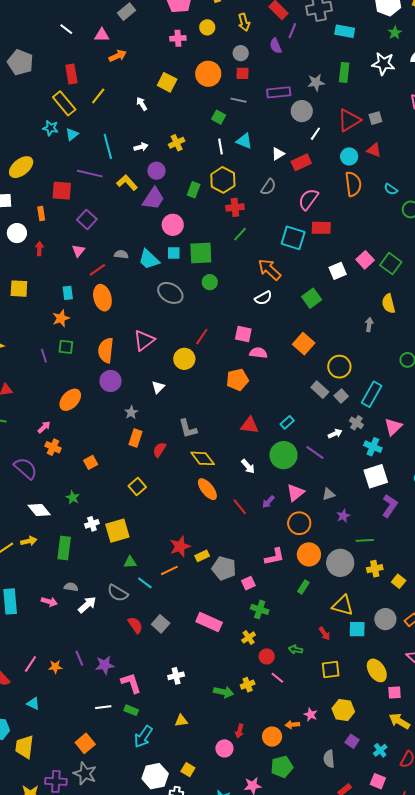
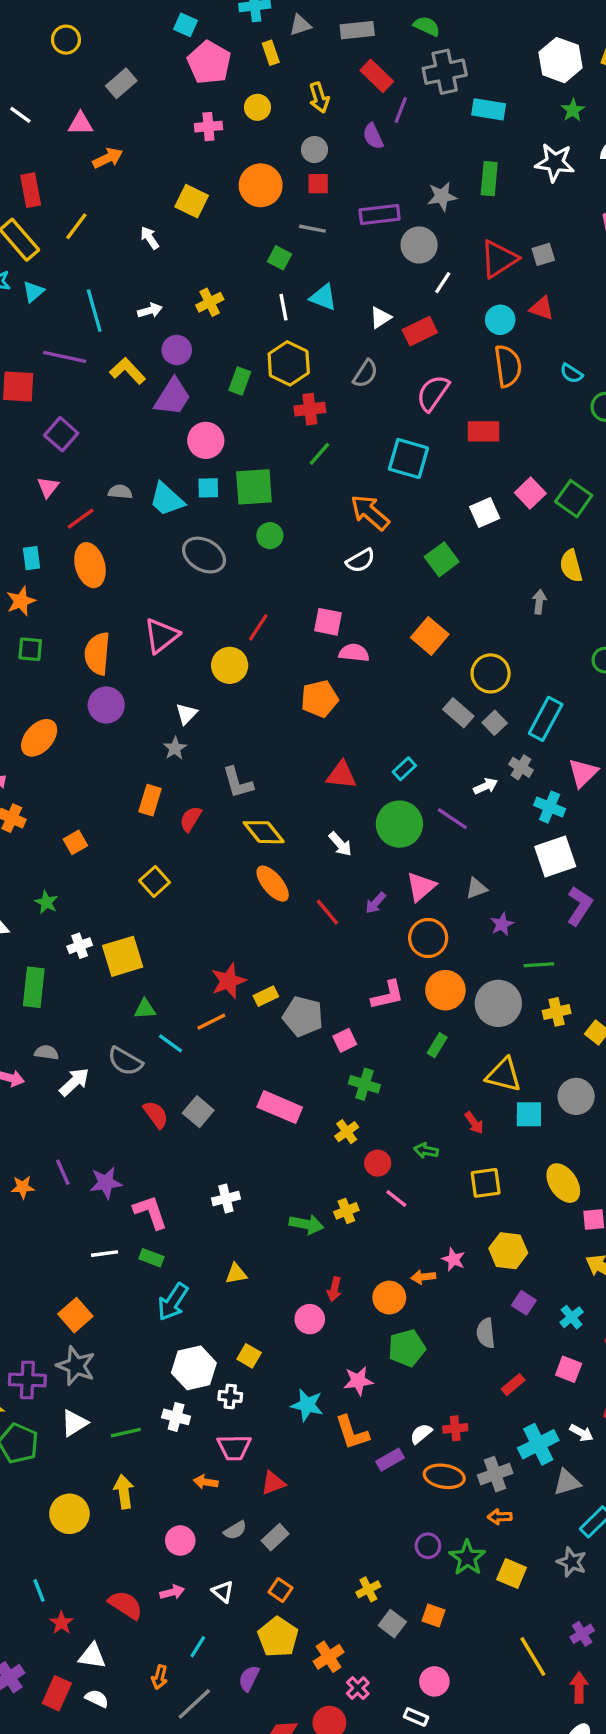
red rectangle: (321, 228) -> (483, 431), moved
gray star: (131, 412) -> (175, 748), moved

